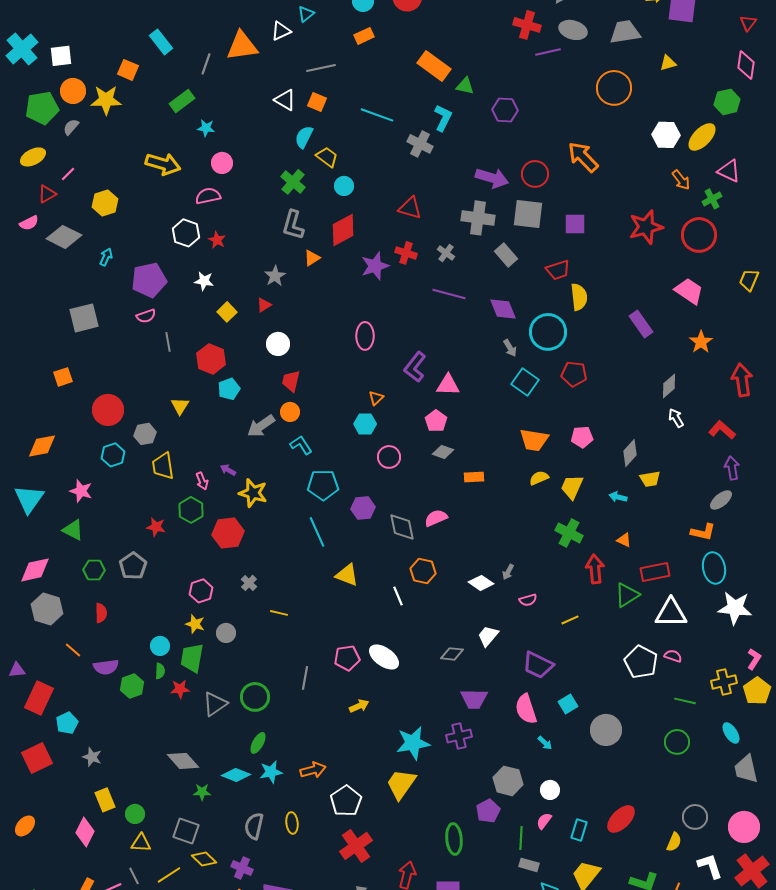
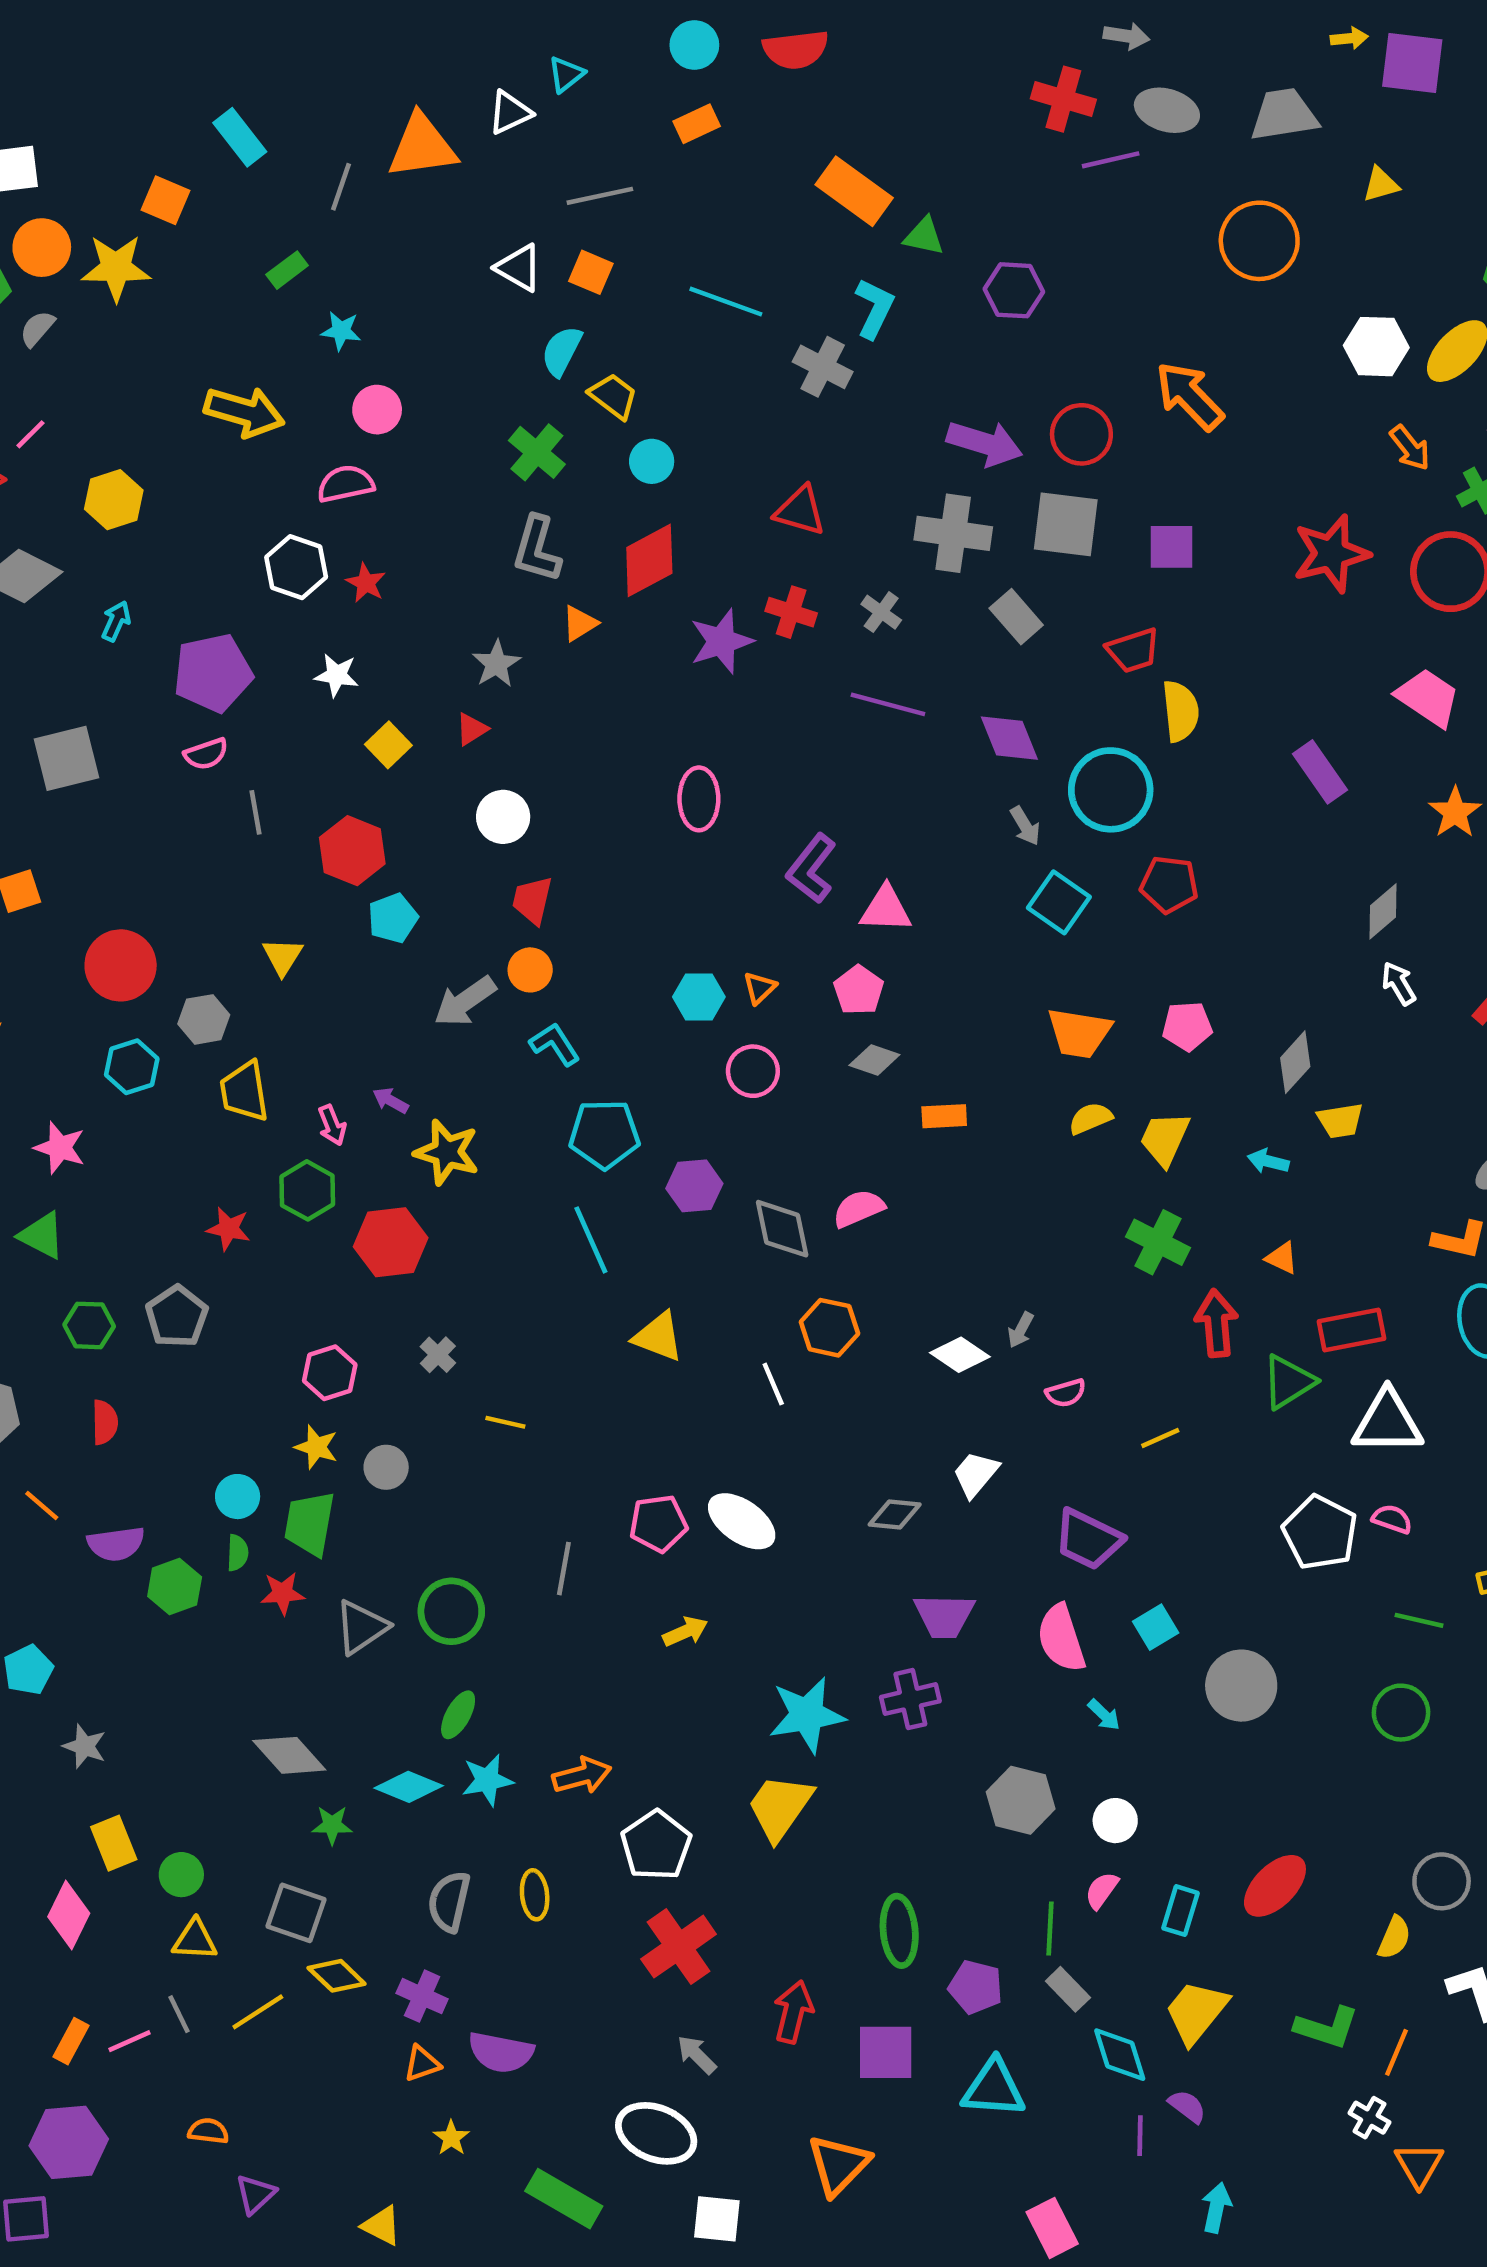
green rectangle: (182, 101) -> (287, 270), size x0.7
orange triangle: (376, 398) -> (760, 988), moved
purple pentagon: (488, 811) -> (976, 1987), moved, turned -30
gray rectangle: (529, 865) -> (1068, 1989), turned 30

